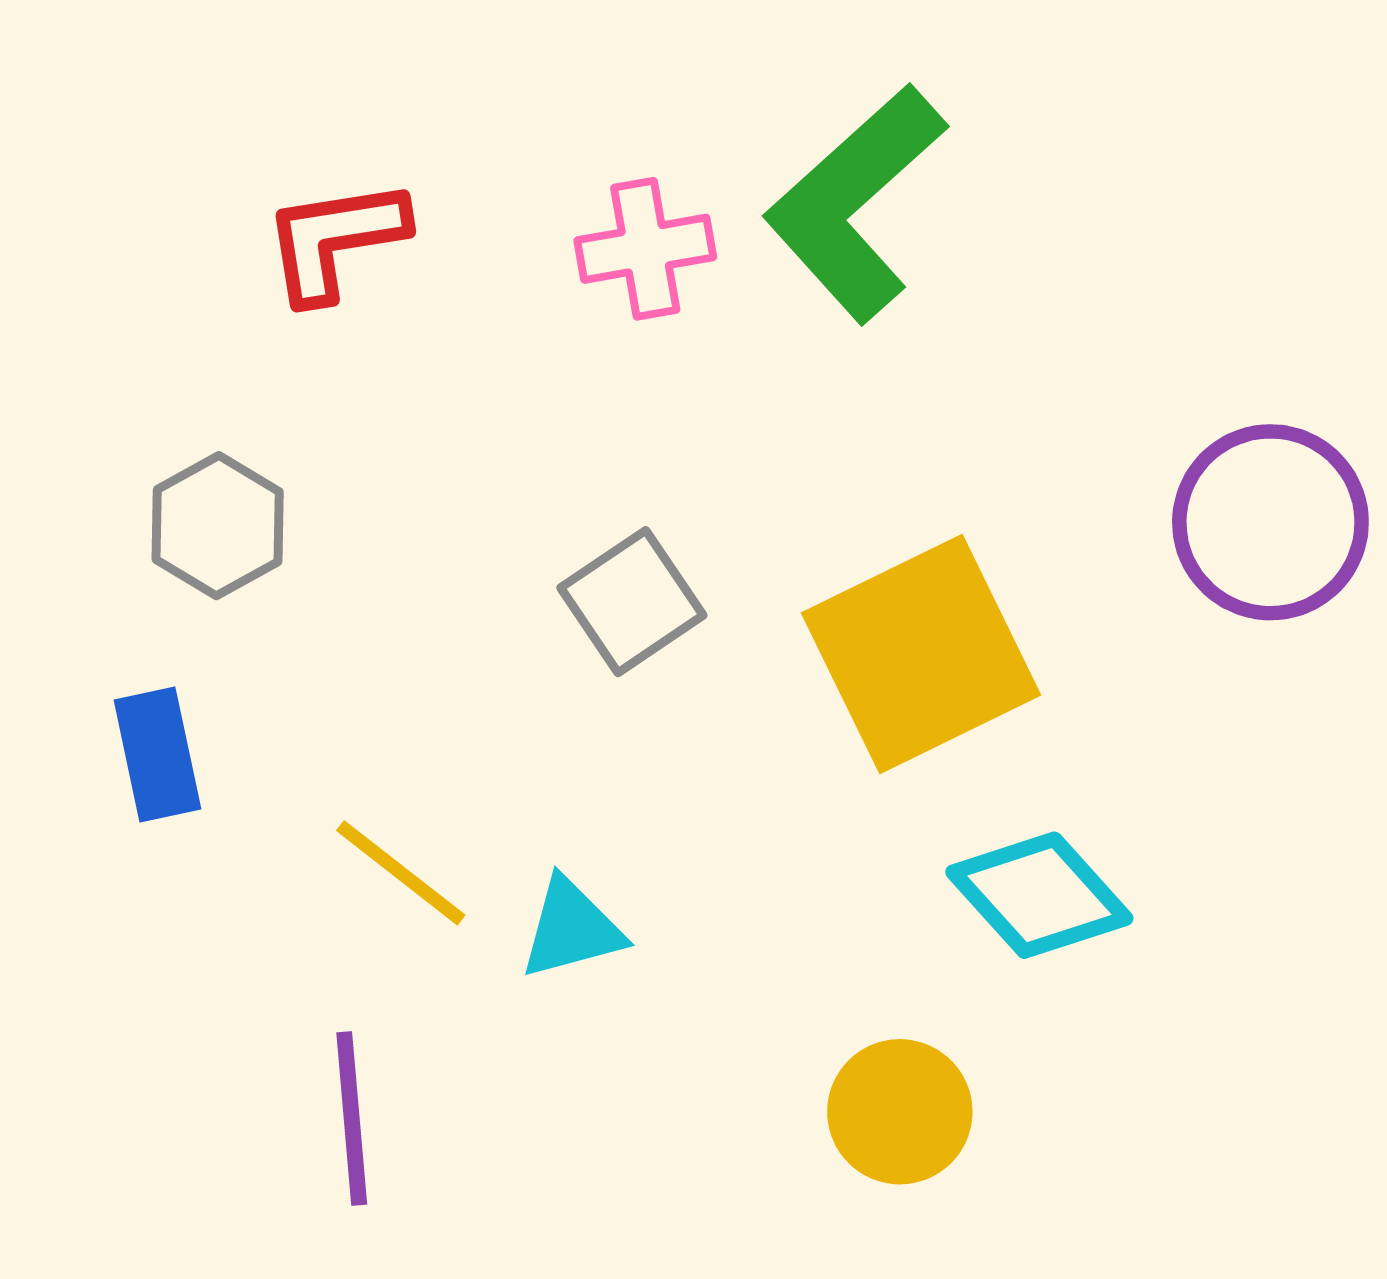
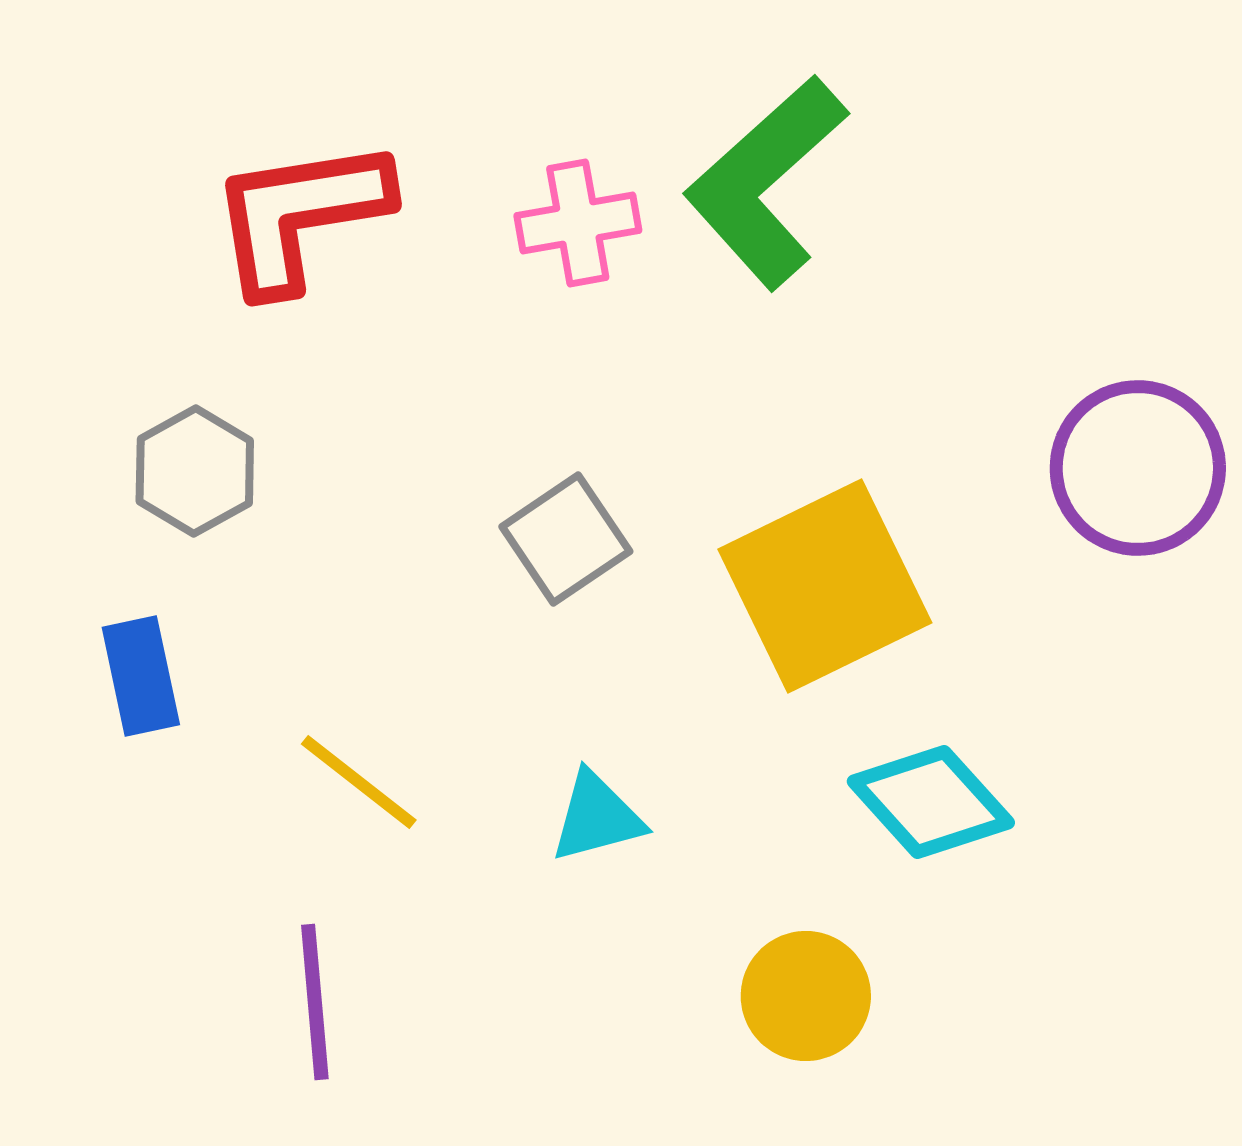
red L-shape: (335, 240) -> (300, 215), size x1.4
cyan triangle: (572, 929) -> (597, 817), moved

